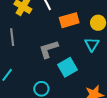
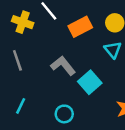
gray L-shape: (49, 49) -> (63, 66), turned 80

